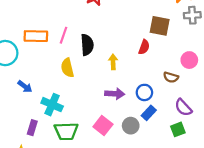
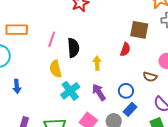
orange rectangle: (36, 36) -> (17, 30), moved
blue arrow: (25, 87) -> (17, 86), turned 48
purple arrow: (115, 94) -> (99, 92), turned -126
cyan cross: (52, 105) -> (70, 91), moved, turned 30

